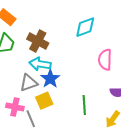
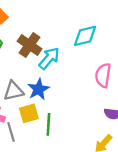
cyan arrow: (40, 64) -> (49, 58), moved, turned 115
green line: (84, 105) -> (48, 124), moved

